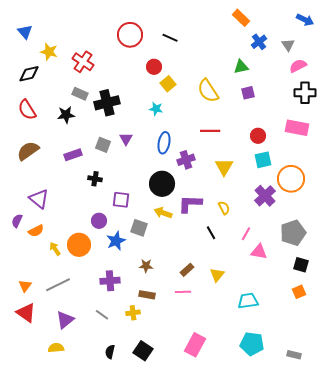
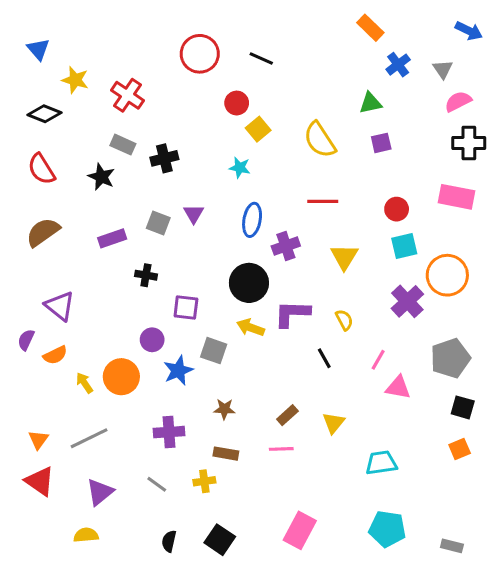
black diamond: (29, 74) -> (44, 114), turned 35
black cross: (107, 103) -> (164, 158), size x0.7
black star: (66, 115) -> (101, 177), turned 30

